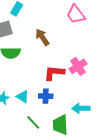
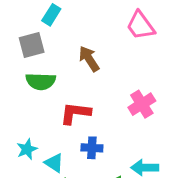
red L-shape: (54, 73) -> (75, 113), moved
cyan triangle: (23, 97) -> (54, 163), moved

